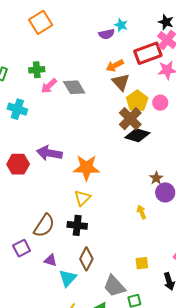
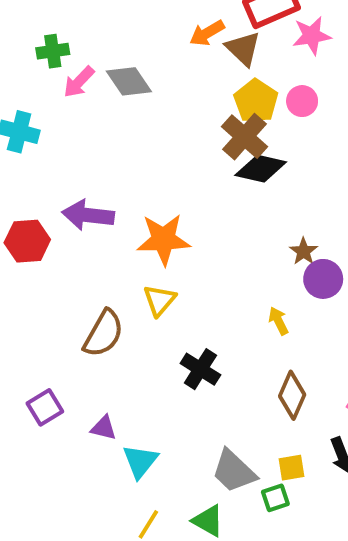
brown triangle: (121, 82) -> (243, 49), moved
black cross: (77, 225) -> (200, 369), moved, turned 30
brown semicircle: (44, 226) -> (104, 334), moved
brown diamond: (86, 259) -> (292, 395), moved
yellow square: (142, 263) -> (291, 468), moved

